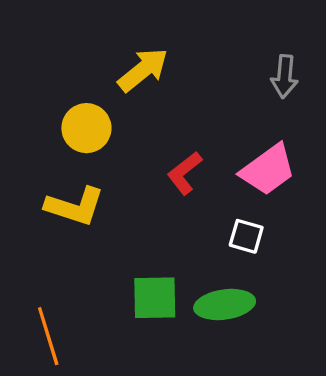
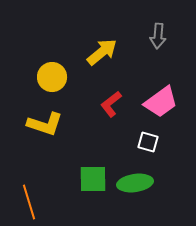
yellow arrow: (143, 70) -> (102, 52), moved
gray arrow: (284, 76) -> (158, 36), moved

